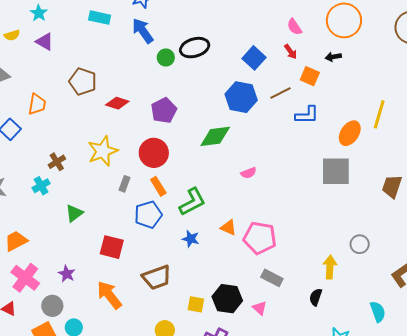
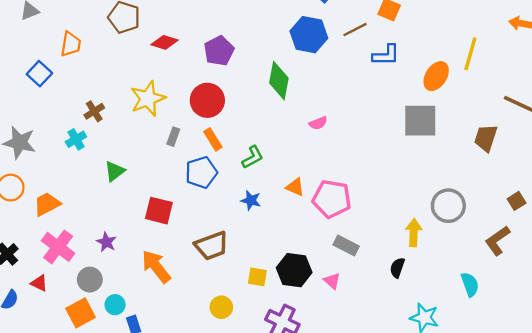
green diamond: (215, 136) -> (279, 81), turned -72
green L-shape: (192, 202) -> (253, 157), size x0.7
gray circle: (360, 244) -> (448, 206), size x1.5

